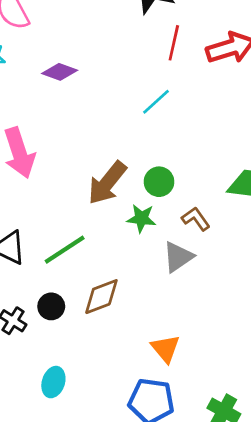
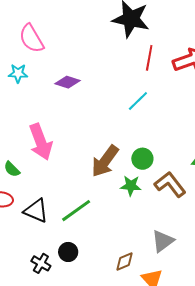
brown L-shape: (196, 219) -> (170, 184), size x1.5
gray triangle: (178, 257) -> (163, 241), moved
brown diamond: (101, 297) -> (125, 261), moved, size x0.7

